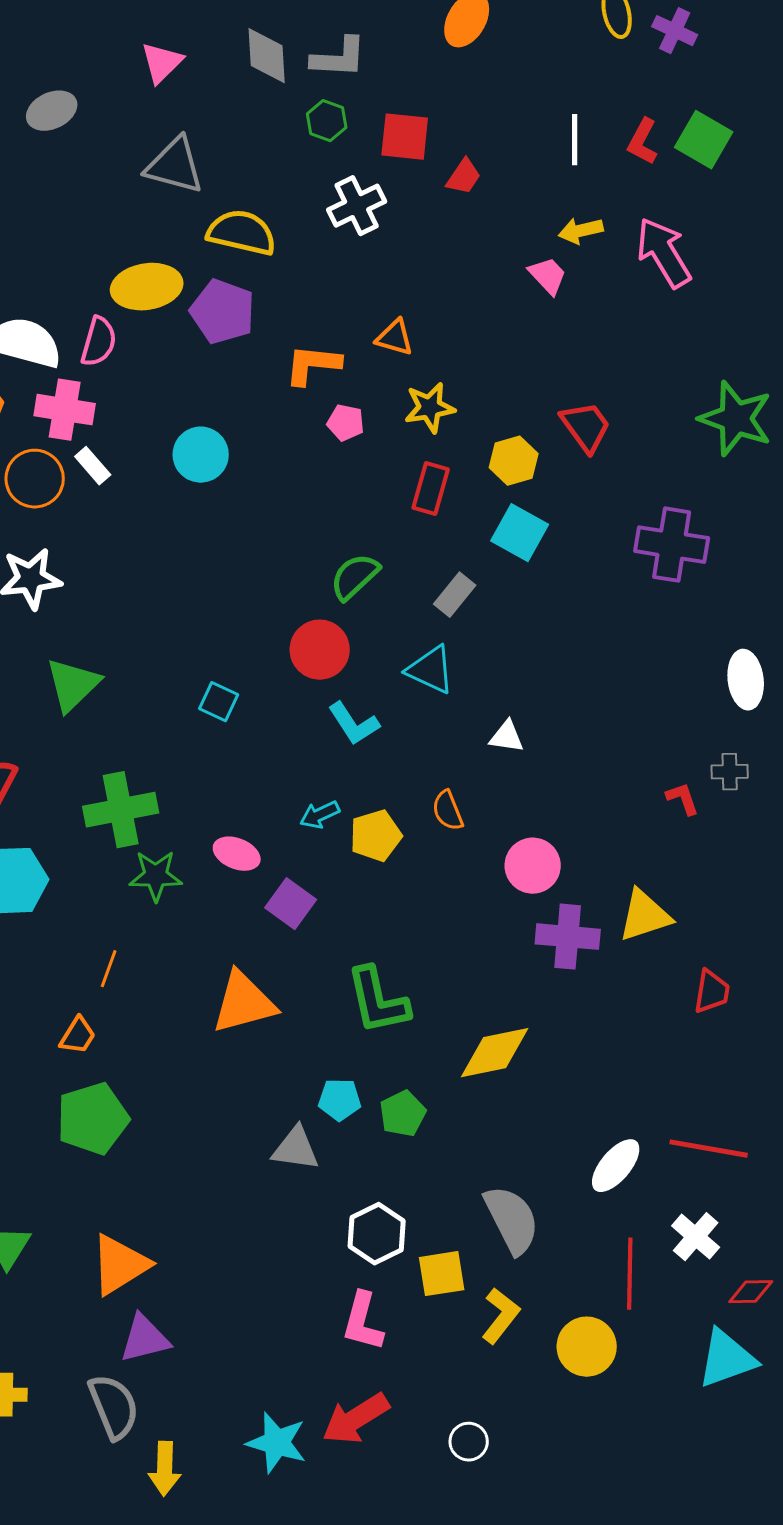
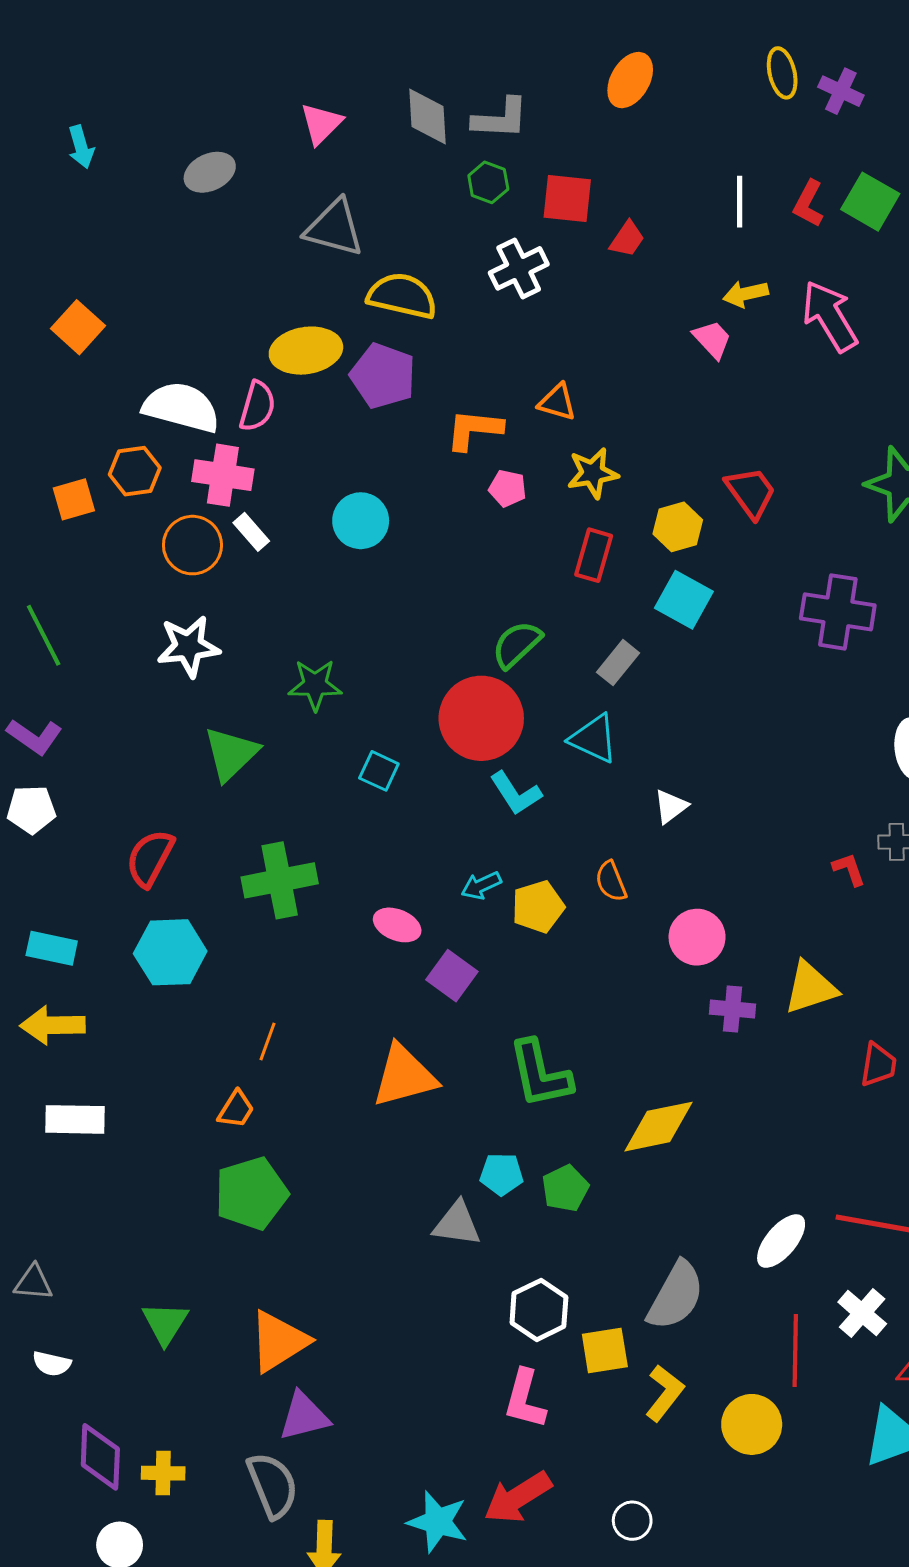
red circle: (320, 650) -> (481, 718), size x1.4
white triangle: (507, 737) -> (671, 806), turned -45
green star: (156, 876) -> (315, 685), moved
purple cross: (568, 937) -> (732, 1009), size x0.7
gray semicircle: (512, 1220) -> (676, 1296), turned 56

